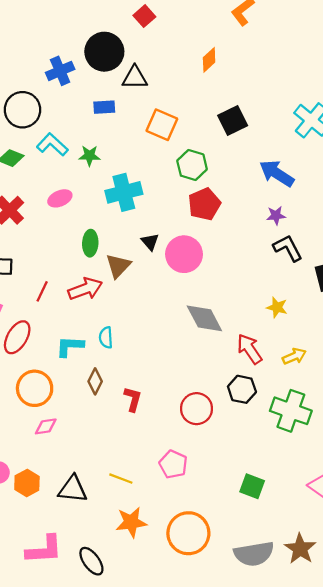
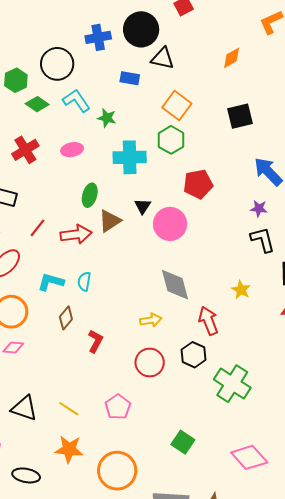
green hexagon: (192, 165) -> (171, 140), moved
yellow arrow: (294, 356) -> (151, 320), moved
black ellipse: (91, 561) -> (26, 475), turned -56

